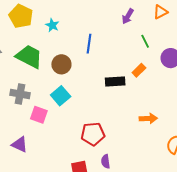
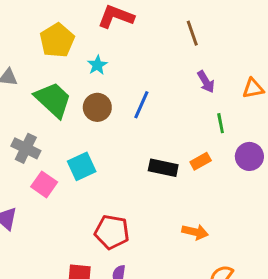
purple arrow: (128, 16) -> (206, 82), turned -77
brown circle: (61, 64) -> (97, 107), moved

